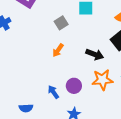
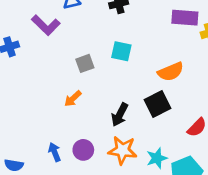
black arrow: (95, 54) -> (120, 115), turned 84

